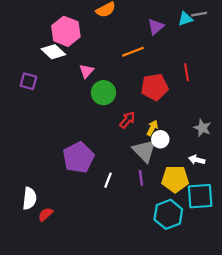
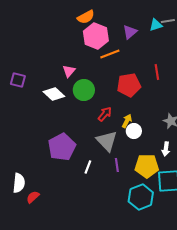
pink hexagon: (66, 31) -> (96, 36), moved
white diamond: (53, 52) -> (54, 94), moved
gray triangle: (144, 151) -> (107, 141), moved
white arrow: (197, 160) -> (166, 149), turned -96

